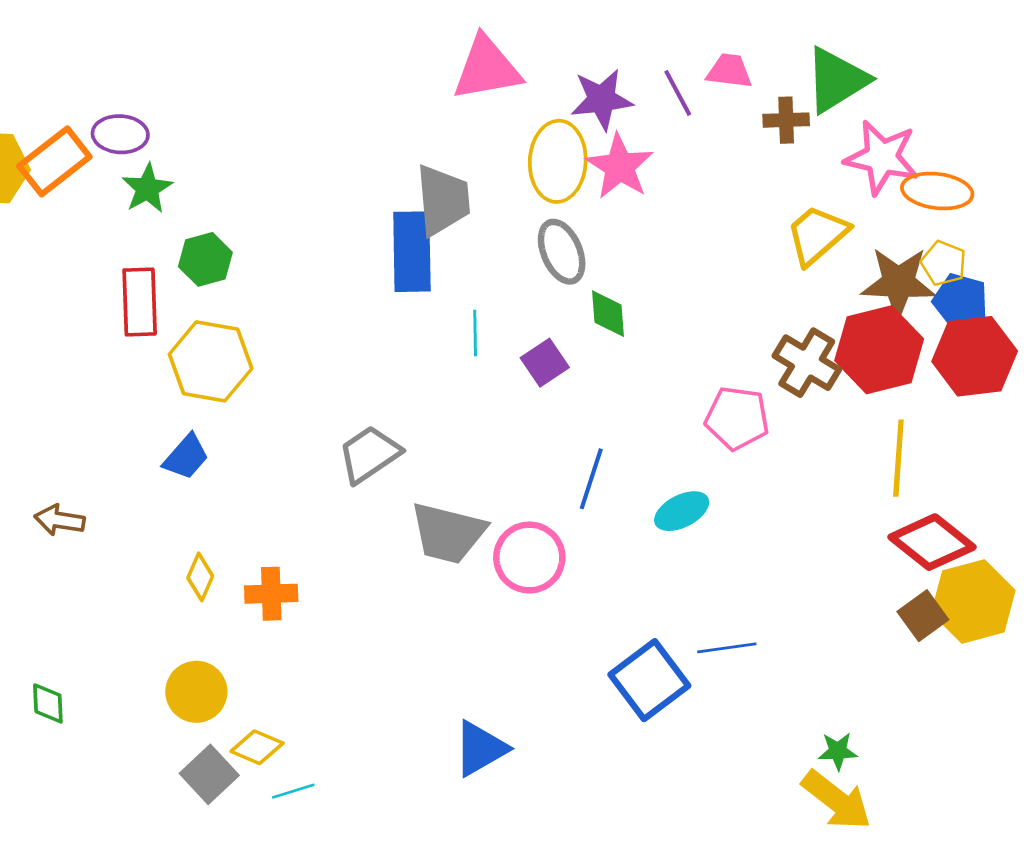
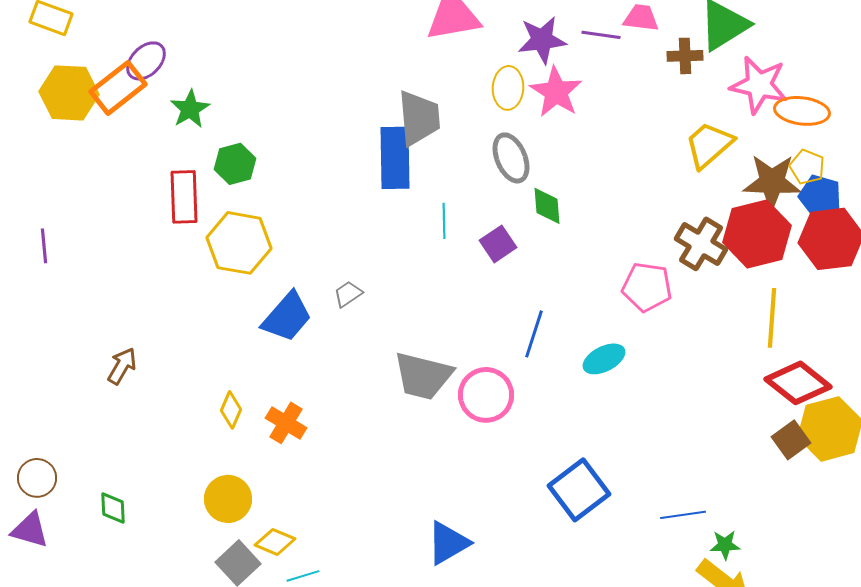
purple line: (678, 93) -> (601, 35), turned -54
purple ellipse: (120, 134) -> (146, 61), moved, turned -48
yellow ellipse: (558, 161) -> (508, 88), size x0.7
gray trapezoid: (369, 454) -> (348, 294), moved, size x0.6
blue trapezoid: (186, 457) -> (287, 317), moved, size x1.4
brown arrow: (60, 520) -> (122, 366), turned 111
orange cross: (271, 594) -> (286, 423), turned 33
blue line: (727, 648) -> (683, 515), moved

